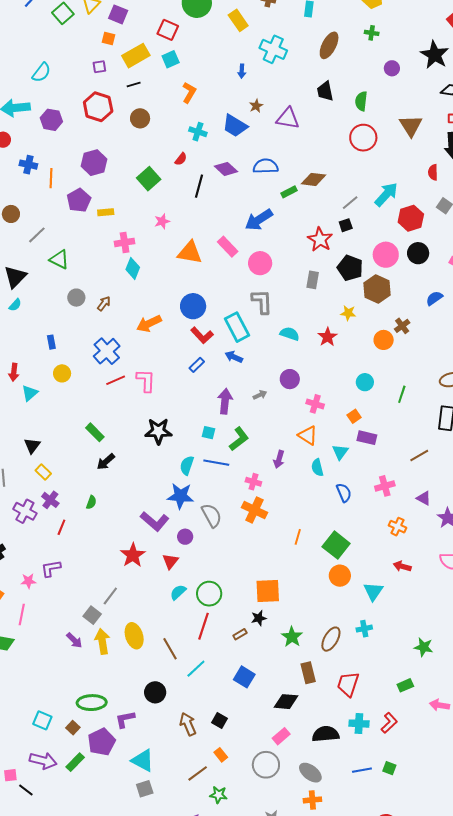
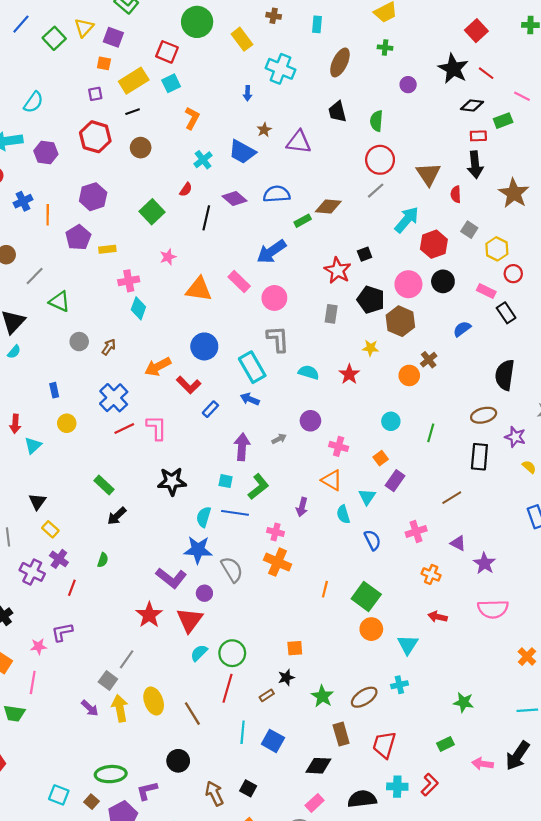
brown triangle: (411, 126) -> (428, 174), moved
cyan cross: (198, 132) -> (203, 160), turned 36
blue cross: (28, 165) -> (23, 201), turned -36
gray line: (350, 203) -> (376, 191), moved
red L-shape: (202, 335) -> (189, 385), moved
purple rectangle: (367, 438) -> (395, 481), turned -66
red triangle: (170, 561) -> (190, 620), size x1.5
orange square: (268, 591) -> (295, 648), size x0.6
brown ellipse: (331, 639) -> (364, 697), turned 30
cyan line: (196, 669) -> (243, 732), moved, turned -40

